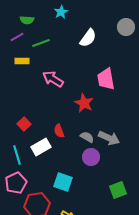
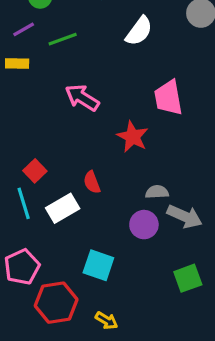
yellow rectangle: (22, 61) -> (17, 64), moved
gray semicircle: (87, 137) -> (157, 192), moved, turned -32
gray arrow: (109, 138) -> (185, 216), moved
cyan line: (17, 155) -> (24, 203), moved

